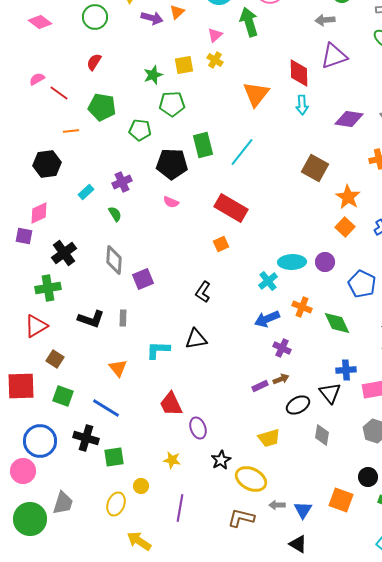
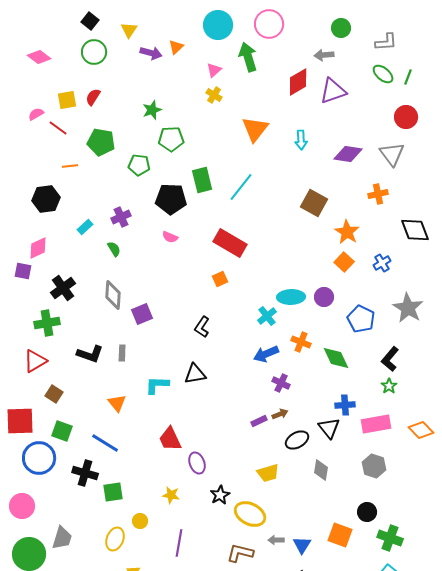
yellow square: (184, 65) -> (67, 100), moved
red diamond: (299, 73) -> (298, 82), moved, turned 60
blue circle: (40, 441) -> (39, 458), moved

